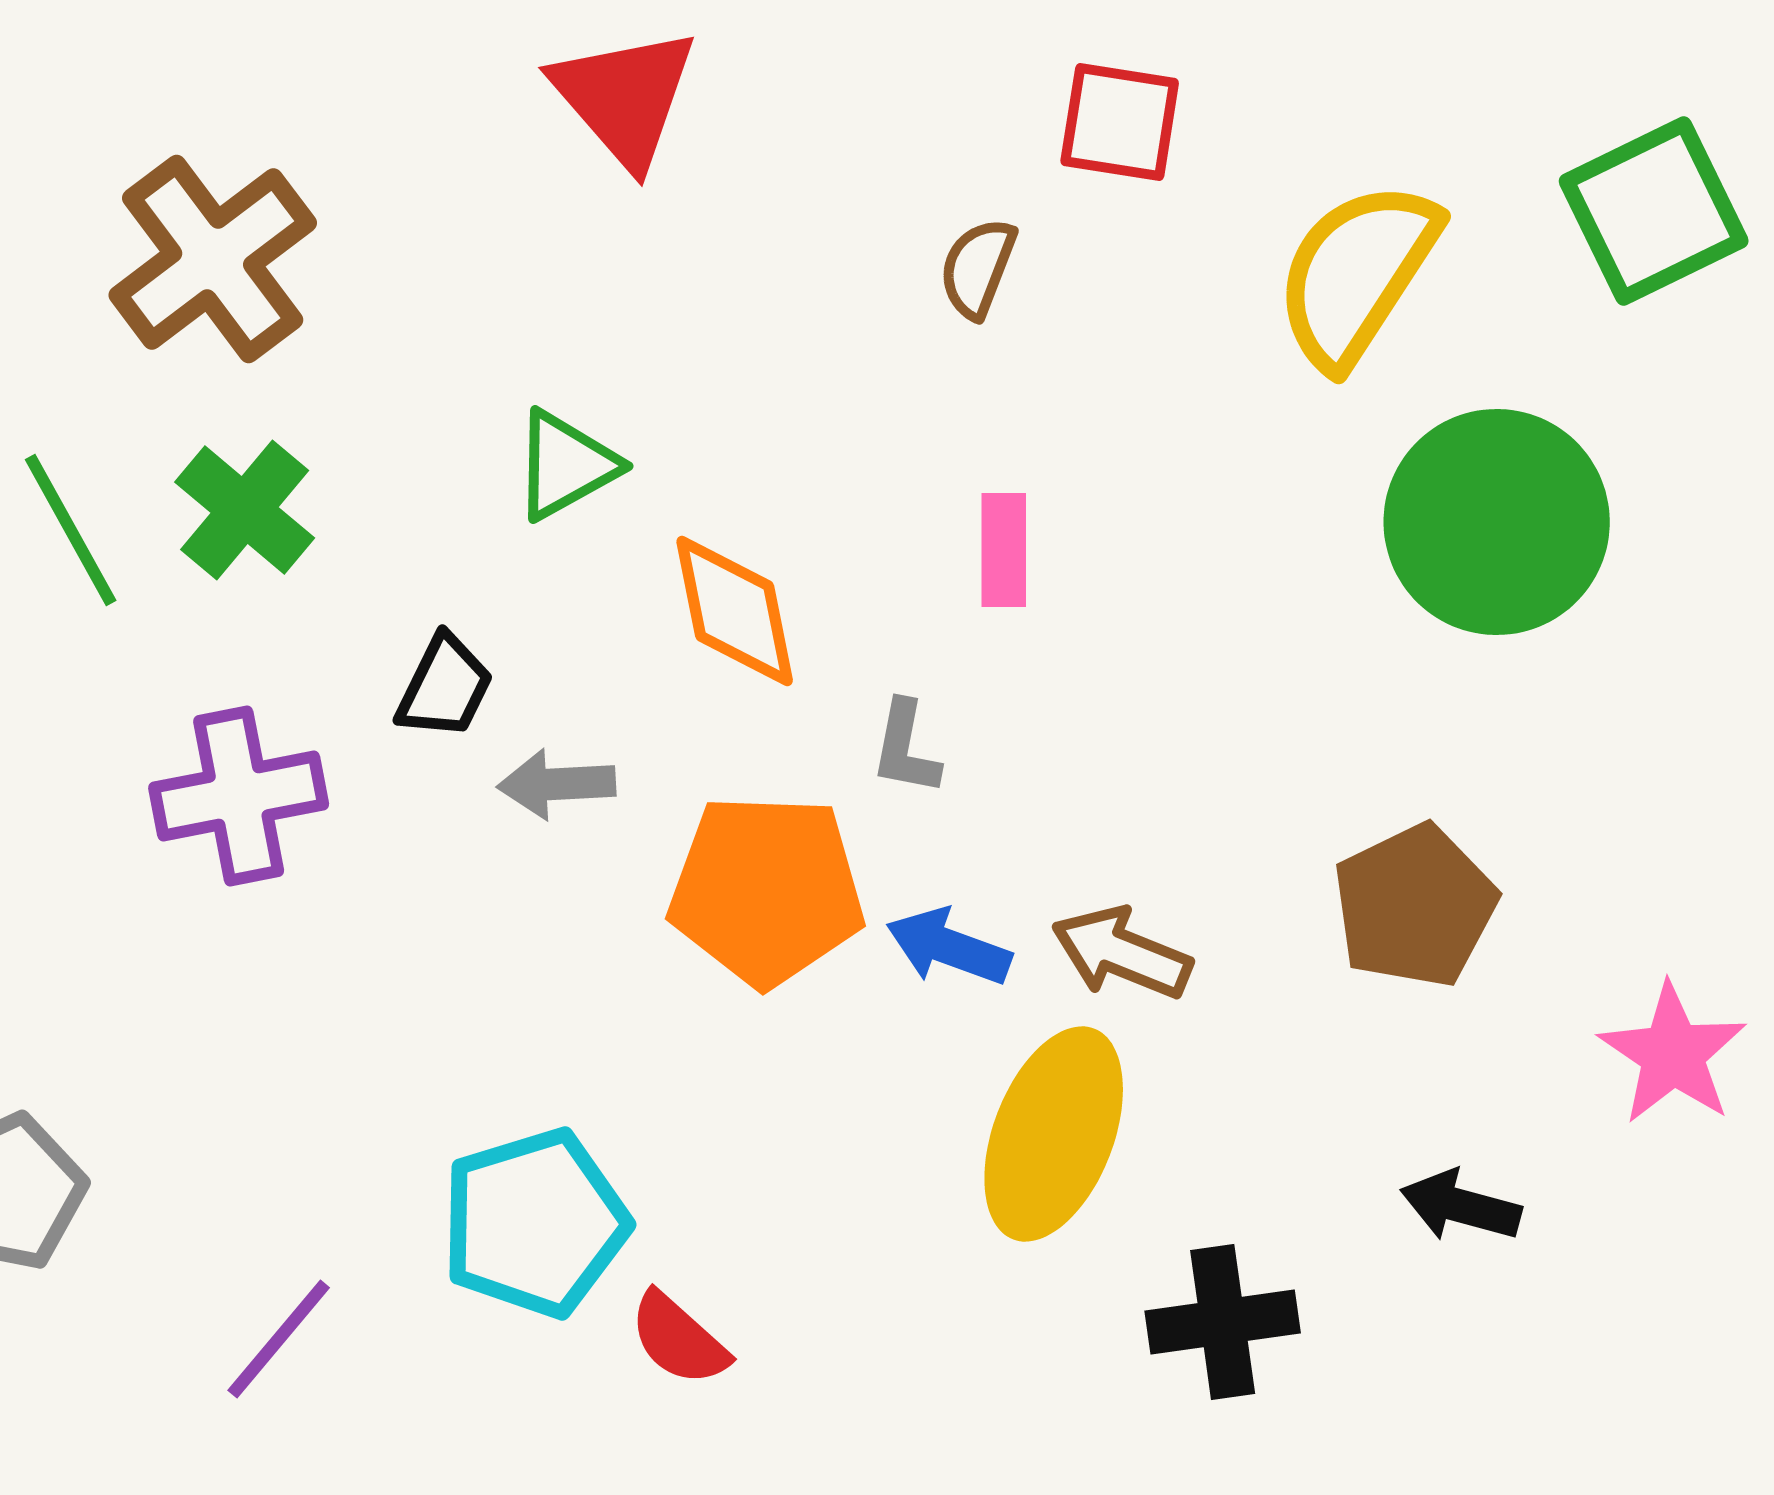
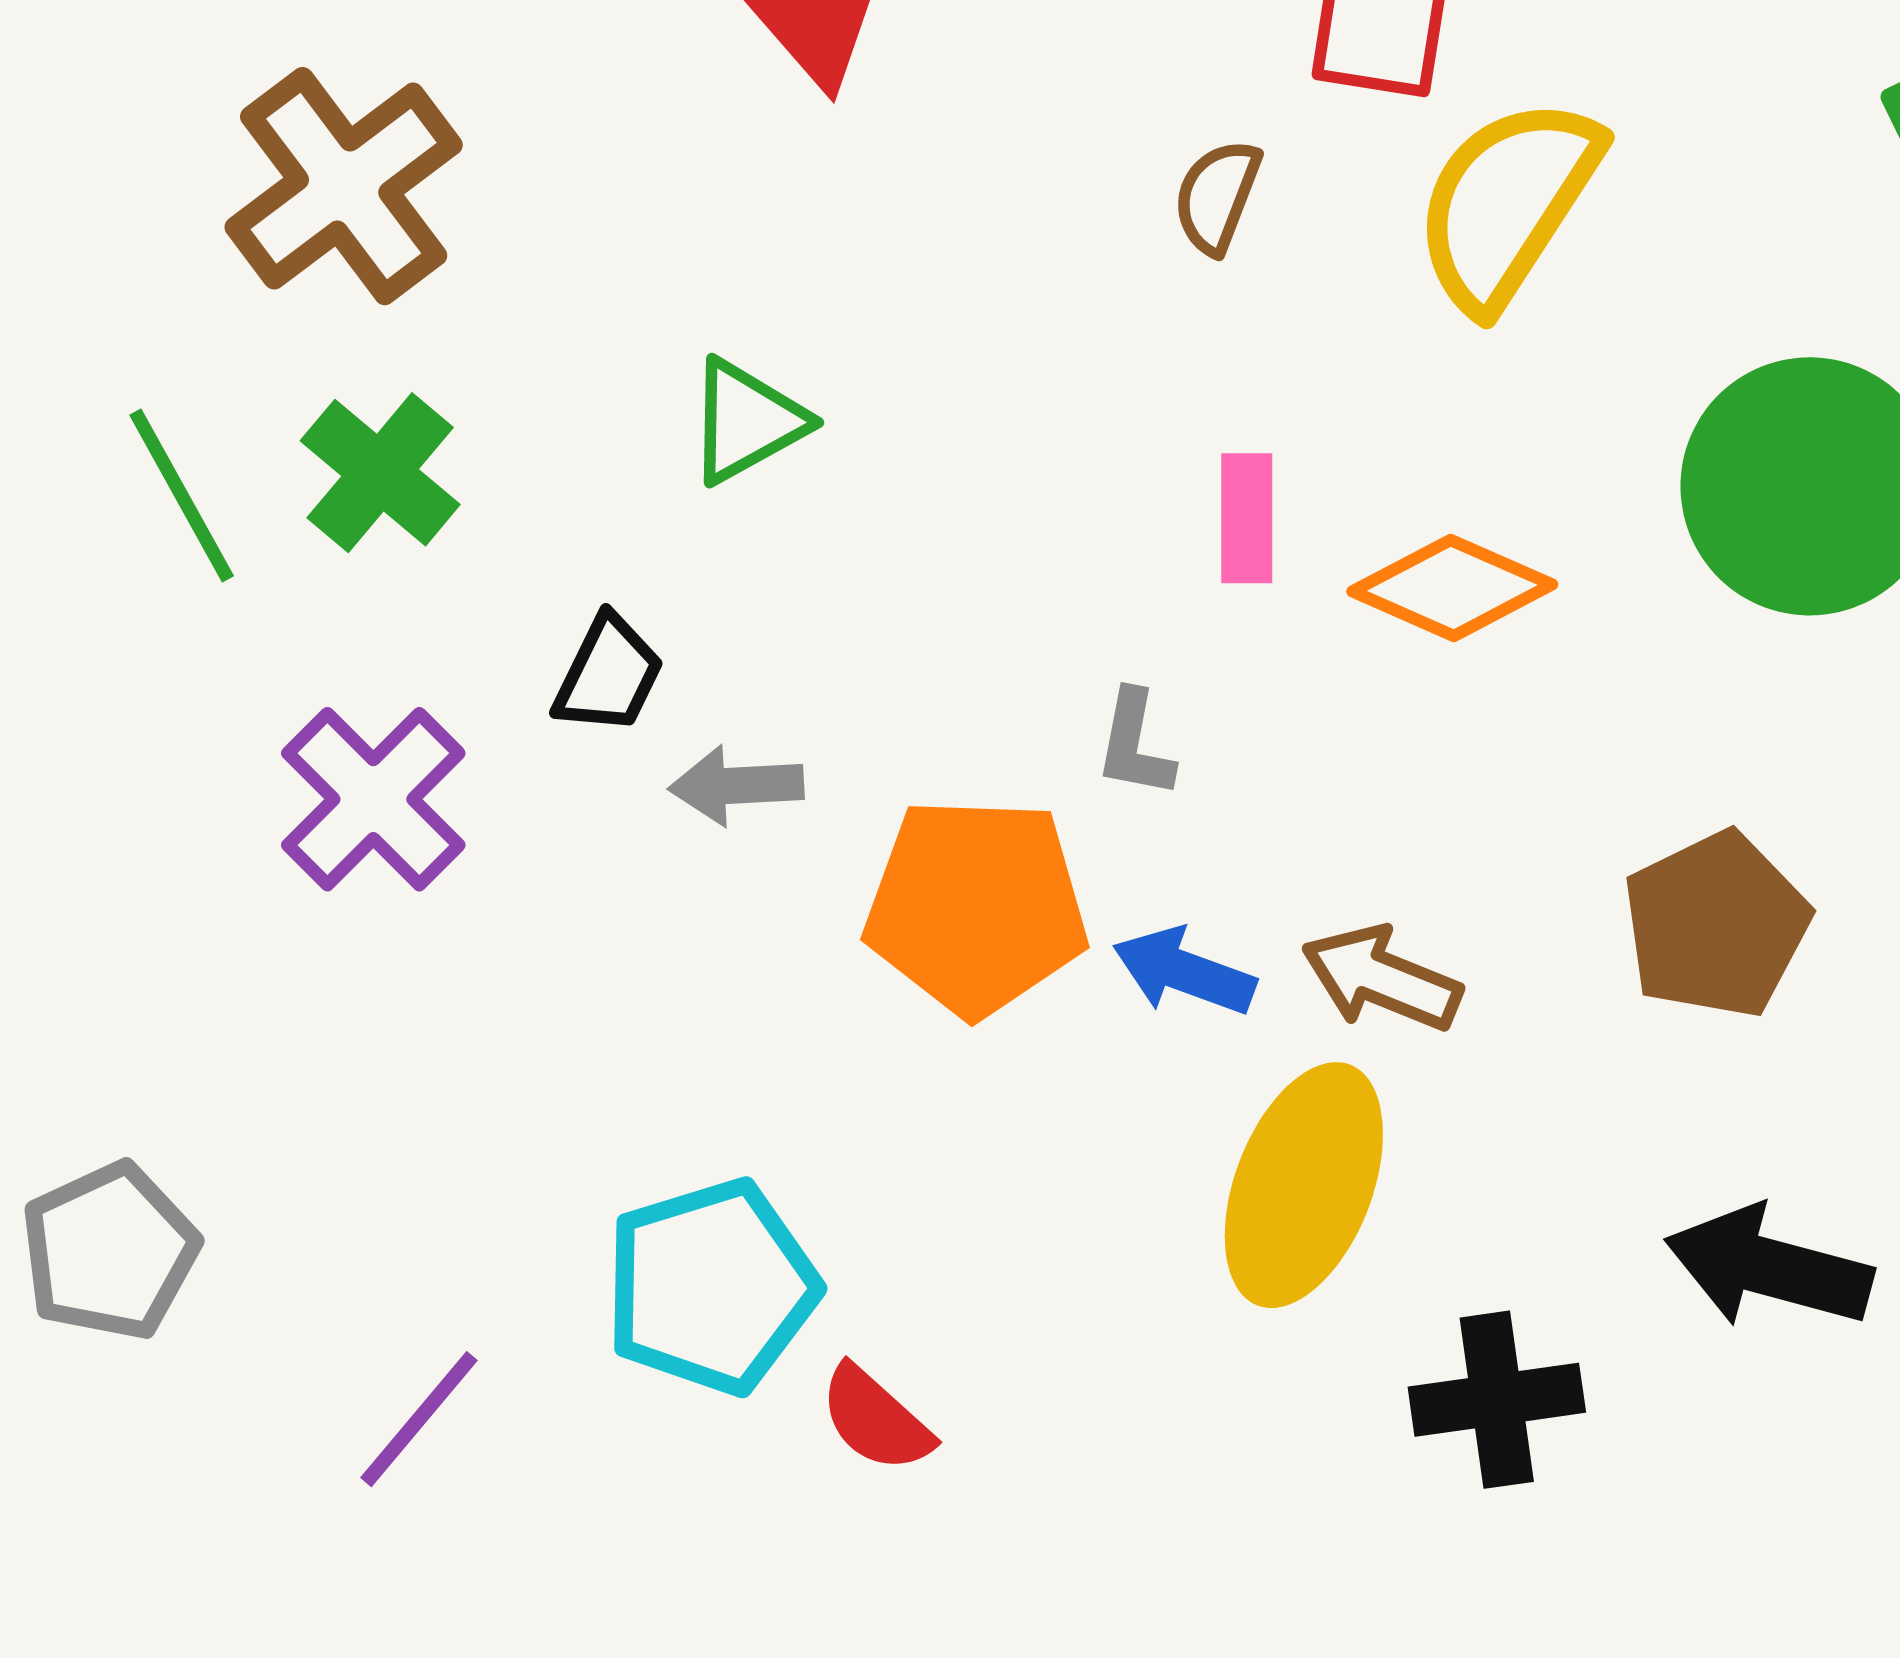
yellow semicircle: (1357, 274) -> (1507, 203), moved
orange diamond: (735, 611) -> (1452, 588), moved, turned -55
purple cross: (239, 796) -> (373, 799), turned -34
black arrow: (1461, 1206) -> (1768, 1267), size x1.5

